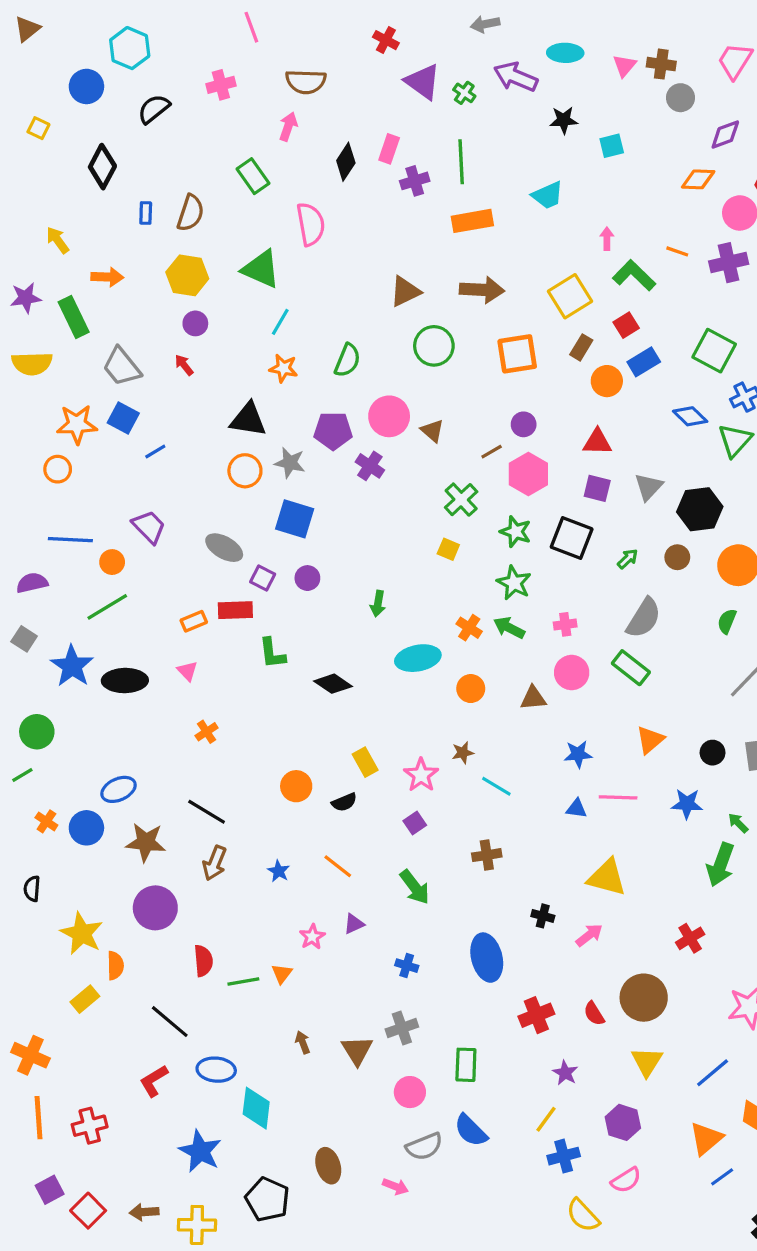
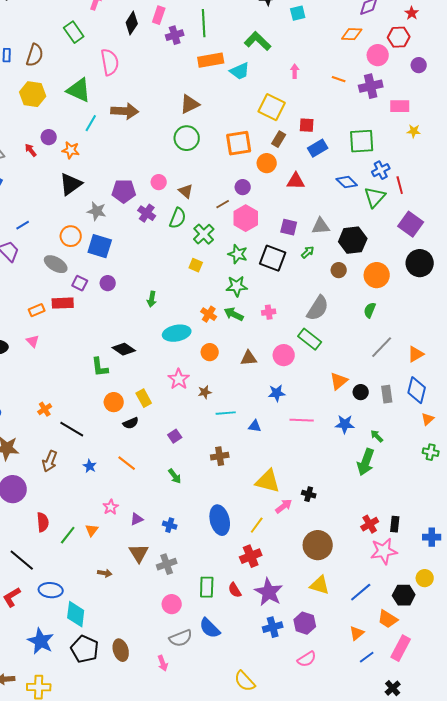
cyan trapezoid: (548, 195) -> (240, 71), moved
green L-shape: (634, 275) -> (258, 41), moved
brown arrow: (482, 290) -> (125, 111), moved
brown triangle: (405, 291) -> (190, 104), moved
yellow square: (570, 296) -> (272, 107), turned -32
purple circle: (195, 323) -> (49, 137), moved
red square: (626, 325) -> (307, 125), turned 35
green square: (714, 351) -> (362, 141), turned -32
green semicircle: (347, 360) -> (178, 218), moved
orange star: (283, 368) -> (71, 150), moved
orange circle: (607, 381) -> (267, 163), moved
pink circle: (389, 416) -> (159, 182), size x0.6
black triangle: (248, 420) -> (71, 184), turned -45
red triangle: (597, 442) -> (296, 181), moved
blue line: (155, 452) -> (23, 225), moved
orange circle: (245, 471) -> (71, 236), moved
gray triangle: (648, 487) -> (321, 226), turned 42
green arrow: (628, 559) -> (308, 252), moved
green star: (514, 583) -> (237, 286), turned -30
green L-shape: (272, 653) -> (100, 367), moved
pink circle: (572, 673) -> (284, 355), moved
orange cross: (207, 732) -> (45, 409), moved
orange triangle: (650, 740) -> (339, 381), moved
pink star: (421, 775) -> (179, 379), moved
orange circle: (296, 786) -> (114, 402), moved
cyan line: (496, 786) -> (226, 413), turned -36
blue triangle: (576, 809) -> (255, 426), moved
black line: (207, 812) -> (72, 429), moved
yellow triangle: (607, 877) -> (268, 481), moved
green arrow: (415, 887) -> (175, 476), size x0.7
black cross: (543, 916) -> (309, 494), moved
purple triangle: (354, 924) -> (137, 519), moved
red cross: (690, 938) -> (370, 524), moved
green line: (243, 982) -> (68, 535), turned -42
red semicircle: (594, 1014) -> (235, 590), moved
brown arrow: (303, 1042) -> (105, 573), turned 120
brown triangle: (357, 1050) -> (139, 553), moved
yellow triangle: (647, 1062) -> (320, 585), turned -45
purple star: (565, 1073) -> (269, 592), size x1.8
yellow line: (546, 1119) -> (257, 525), moved
orange triangle: (706, 1138) -> (357, 633), size x0.7
blue cross: (564, 1156) -> (273, 627), moved
pink arrow: (395, 1186) -> (163, 663), turned 49
black pentagon: (267, 1199) -> (85, 649), moved
yellow semicircle: (583, 1215) -> (245, 681), moved

